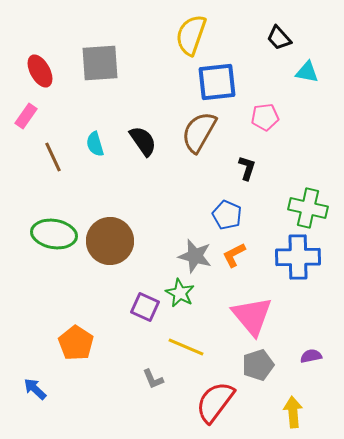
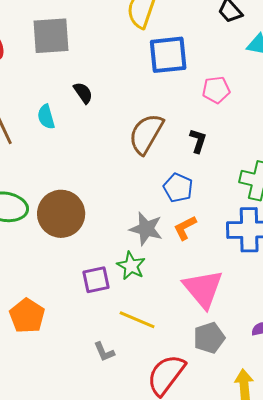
brown semicircle: (199, 132) -> (146, 134), moved
black semicircle: (143, 141) -> (83, 93), moved, size x0.7
purple square: (145, 307) -> (96, 280), turned -36

